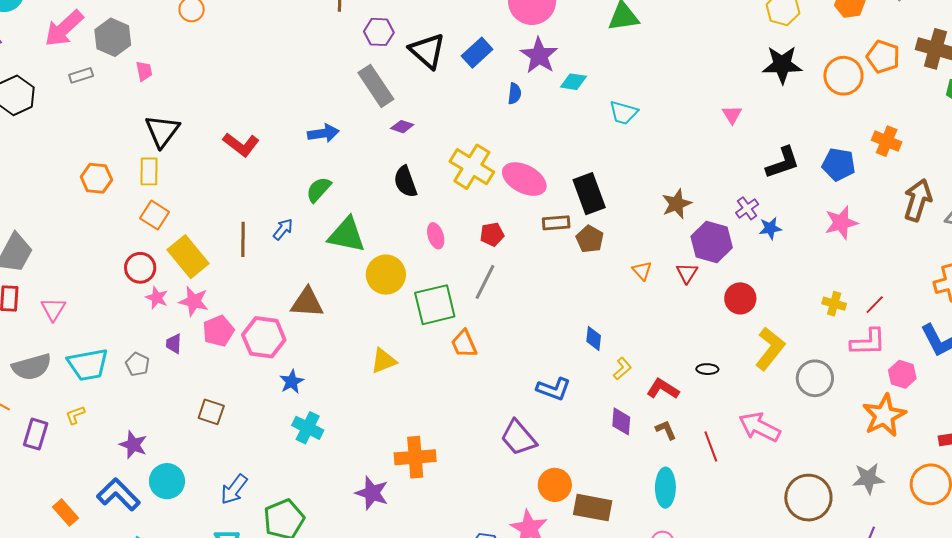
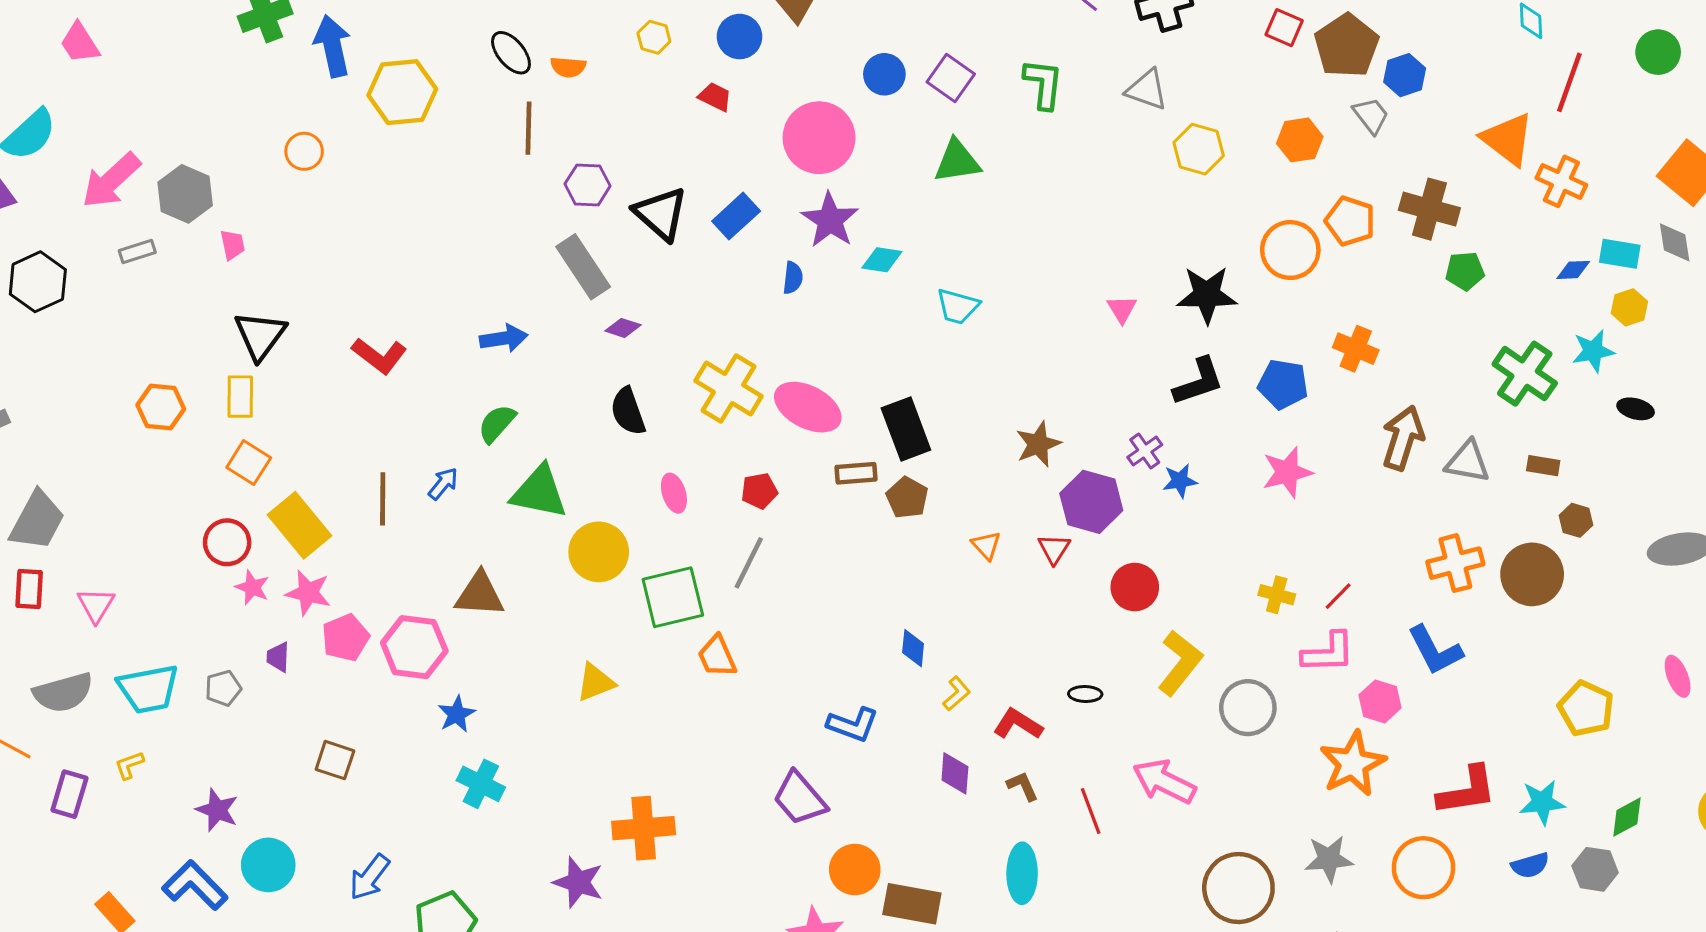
black star: (782, 65) -> (1207, 295), moved
gray pentagon: (137, 364) -> (223, 688), turned 30

